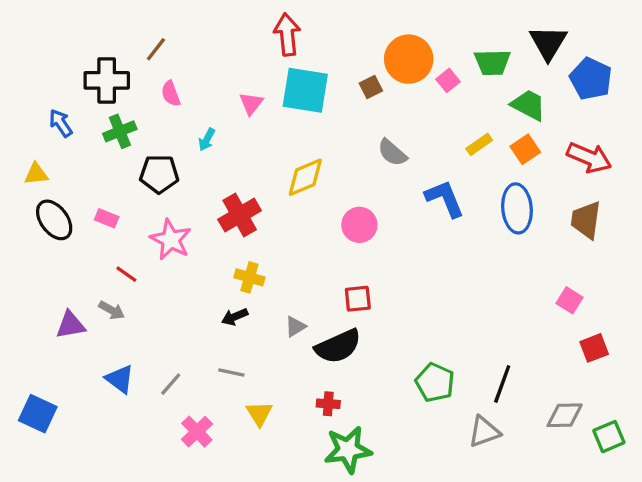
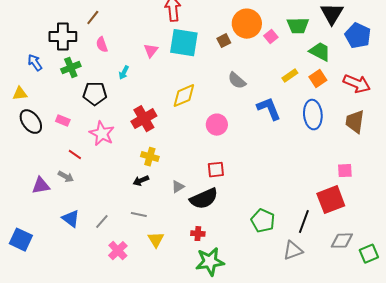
pink square: (569, 300) -> (345, 171), turned -35
red square: (594, 348) -> (331, 200), moved, size x1.6

